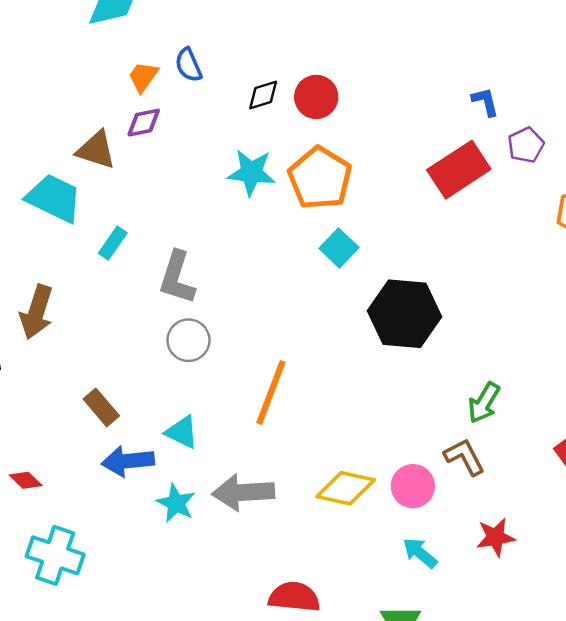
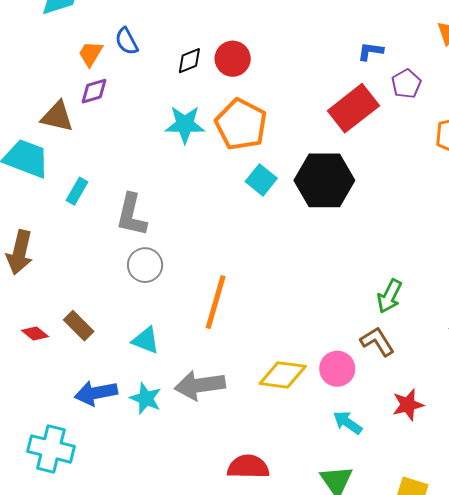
blue L-shape: (485, 102) -> (370, 51), turned -64
black hexagon: (405, 314) -> (324, 180), moved
blue arrow: (128, 461) -> (96, 393), moved
red diamond: (26, 480) -> (35, 334), moved

